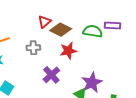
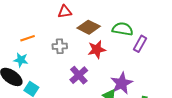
red triangle: (44, 22) -> (65, 12), moved, turned 32
purple rectangle: (112, 25) -> (140, 44), moved, turned -63

